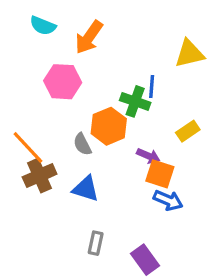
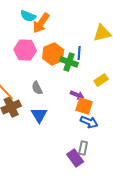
cyan semicircle: (43, 26) -> (28, 16), moved
orange hexagon: (109, 126) -> (53, 54), moved
blue triangle: (86, 189) -> (39, 115), turned 42
gray rectangle: (96, 243) -> (83, 148), moved

